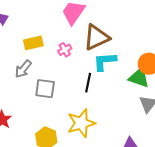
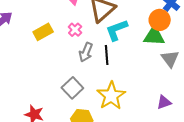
gray arrow: (23, 69) -> (86, 52), moved
gray square: (45, 89) -> (72, 88), moved, turned -35

